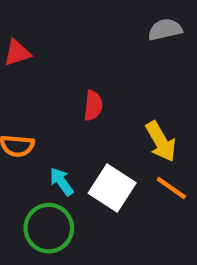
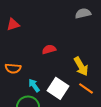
red semicircle: (93, 106) -> (49, 49), turned -112

